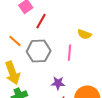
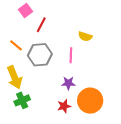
purple star: (58, 83) -> (68, 83), moved

